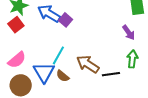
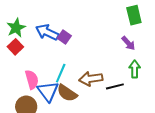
pink semicircle: (17, 60) -> (32, 80), moved, turned -60
brown arrow: (88, 64) -> (91, 79), turned -35
brown semicircle: (63, 76) -> (67, 93), size x1.5

